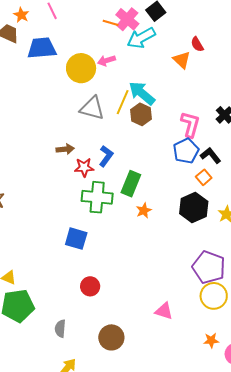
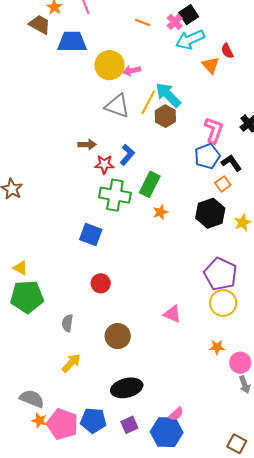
pink cross: (127, 19) -> (175, 22), moved, size x0.7
cyan arrow: (141, 38) -> (190, 40), moved
pink arrow: (106, 61) -> (132, 71), moved

